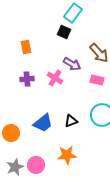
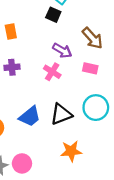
pink cross: (55, 78) -> (52, 72), moved
black triangle: (71, 121) -> (61, 114), size x1.5
orange star: (67, 155) -> (71, 151), moved

